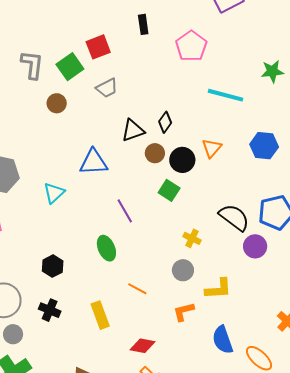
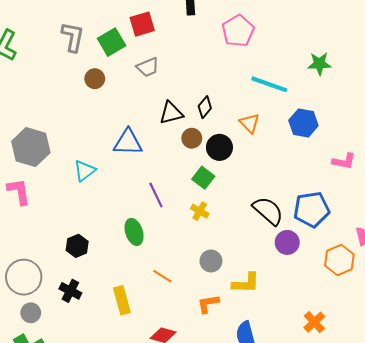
blue hexagon: (264, 146) -> (303, 123), moved
orange triangle: (212, 148) -> (250, 123), moved, turned -30
yellow cross: (192, 238) -> (200, 211), moved

